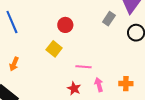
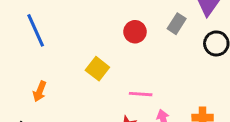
red circle: (65, 25) -> (135, 32), moved

